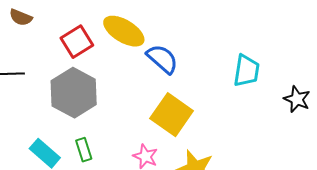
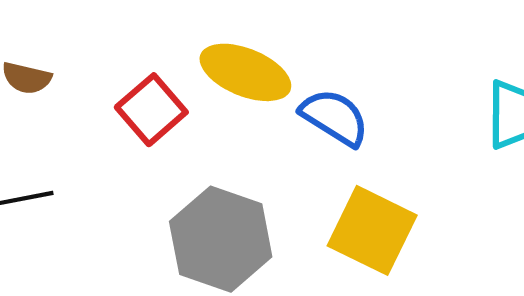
gray hexagon: (74, 93) -> (221, 239), moved

